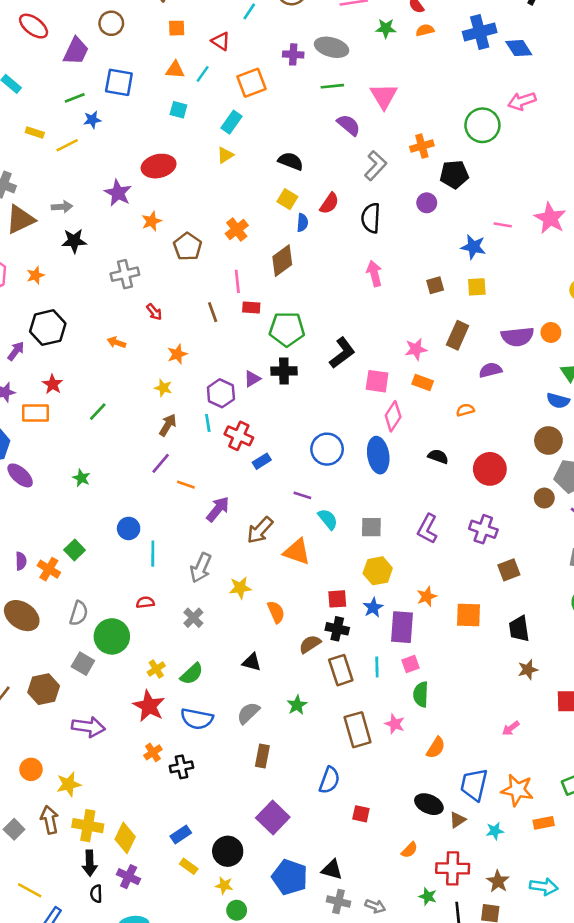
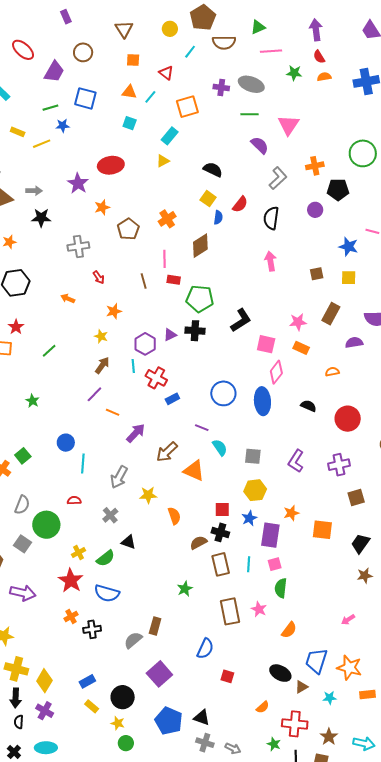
purple cross: (483, 529) -> (339, 465), turned -35
black trapezoid: (519, 629) -> (360, 543), turned 40
black triangle: (252, 662) -> (128, 542), moved
gray semicircle: (248, 713) -> (133, 640), moved

